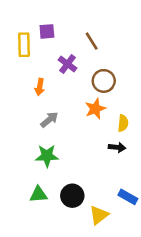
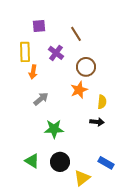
yellow rectangle: (24, 45) -> (25, 52), moved
green star: (47, 156) -> (54, 129), moved
green triangle: (38, 194) -> (32, 161), turned 35

